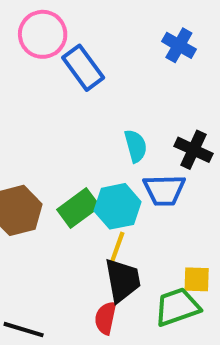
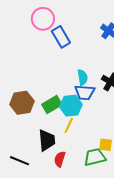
blue trapezoid: (164, 190) -> (85, 92), moved
black trapezoid: (123, 280) -> (47, 140), moved

